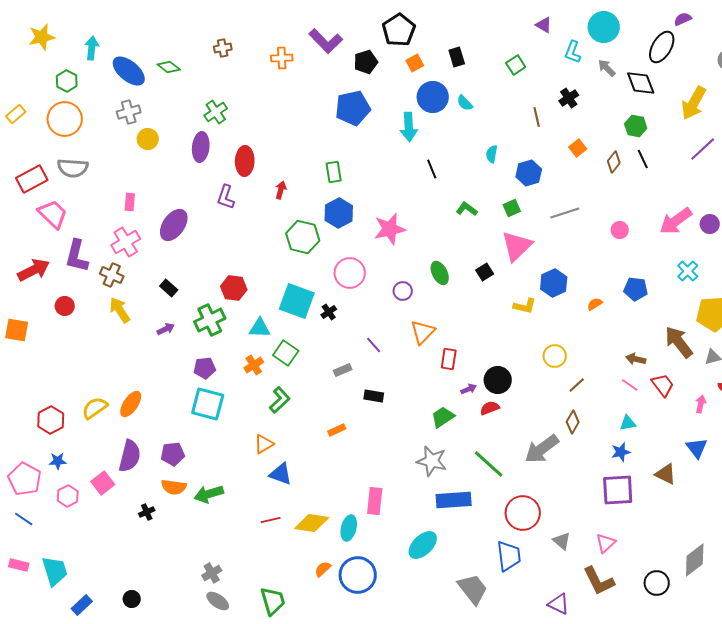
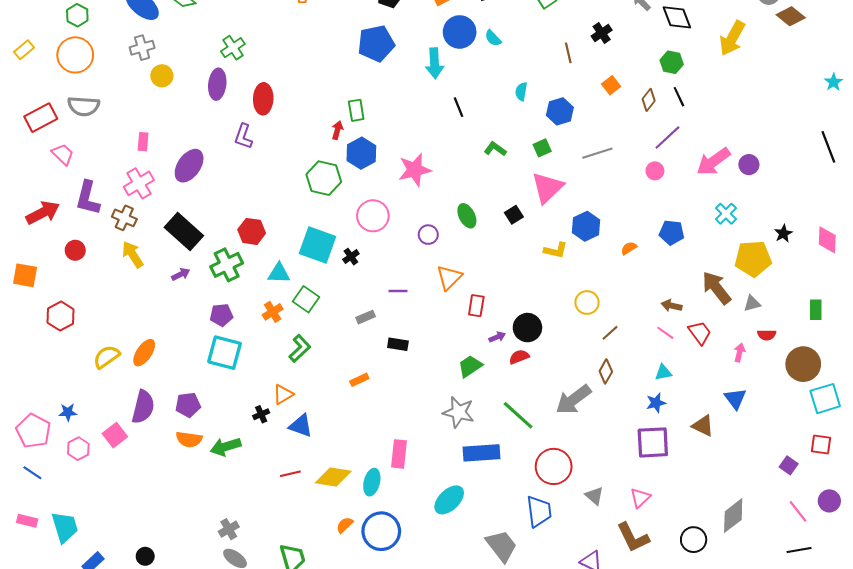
purple line: (703, 149) -> (667, 137), moved
red arrow: (281, 190) -> (337, 130), moved
pink trapezoid: (53, 214) -> (63, 154), size x0.7
black rectangle: (169, 288) -> (184, 231), size x2.0
purple line: (374, 345) -> (398, 291), turned -48
red hexagon: (51, 420) -> (61, 316), moved
black cross: (147, 512) -> (261, 414), moved

